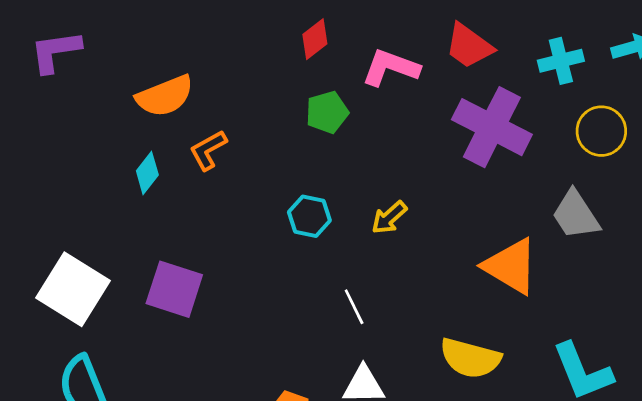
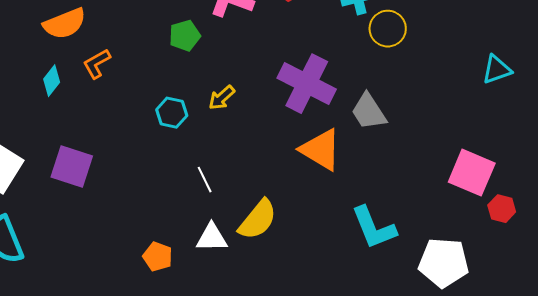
purple cross: (492, 127) -> (307, 84), moved
yellow circle: (601, 131) -> (388, 29), moved
yellow arrow: (389, 218) -> (222, 98), moved
yellow semicircle: (470, 358) -> (258, 220), moved, turned -66

